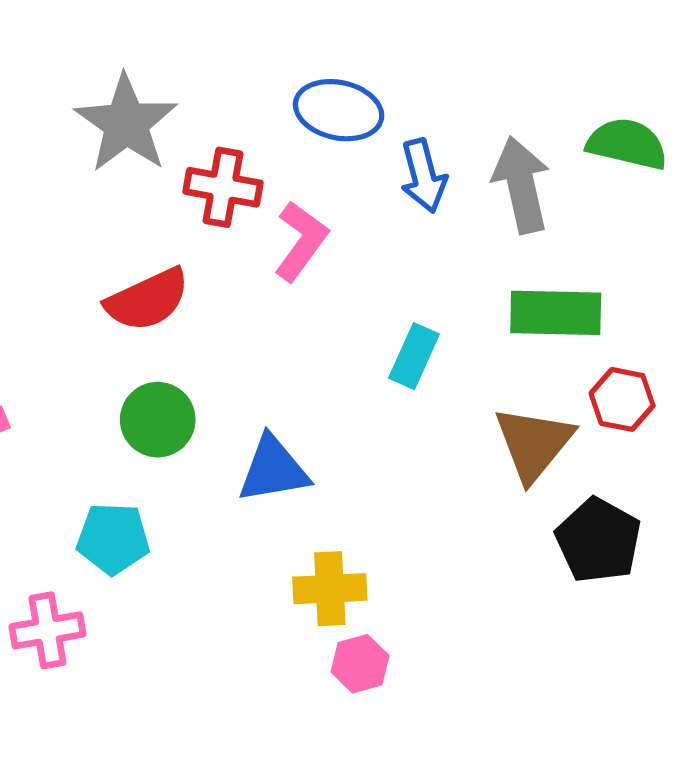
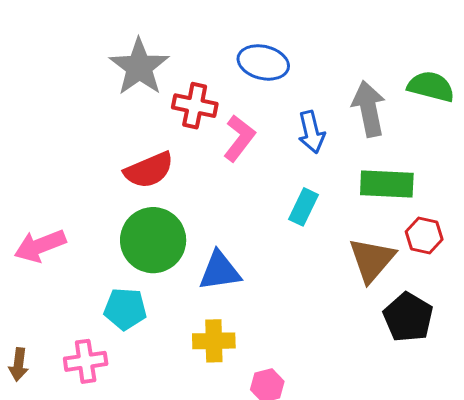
blue arrow: (423, 176) -> (311, 132), moved
green circle: (158, 420) -> (153, 240), size x1.5
yellow cross: (330, 589) -> (214, 341), moved

